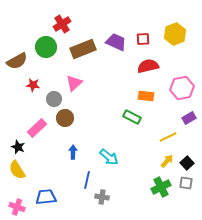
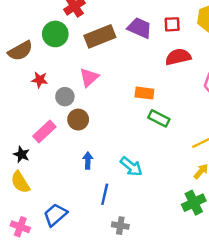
orange rectangle: (146, 96) -> (144, 93), moved
blue trapezoid: (46, 197) -> (55, 215), turned -35
gray cross: (102, 197) -> (120, 226), moved

